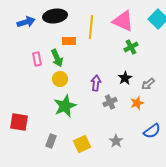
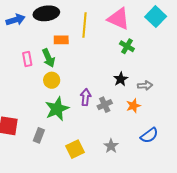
green cross: (131, 47) -> (127, 46), turned -32
purple arrow: (96, 83) -> (86, 97), moved
gray arrow: (148, 84) -> (145, 86), turned -144
gray rectangle: (51, 141) -> (39, 135), moved

